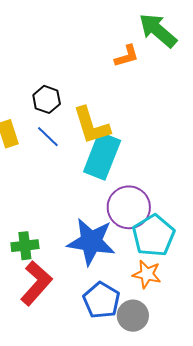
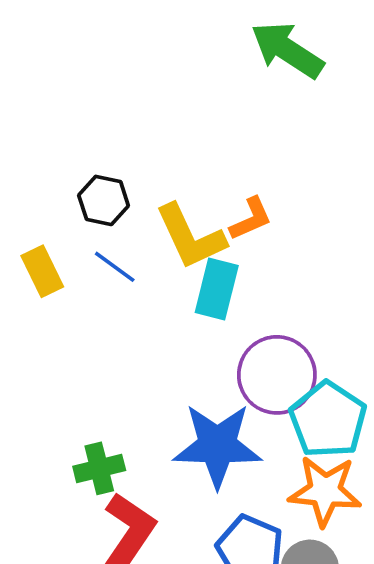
orange L-shape: (127, 56) -> (251, 219), moved
cyan rectangle: (102, 156) -> (217, 289), size x0.7
orange star: (147, 274) -> (325, 491), size x1.4

